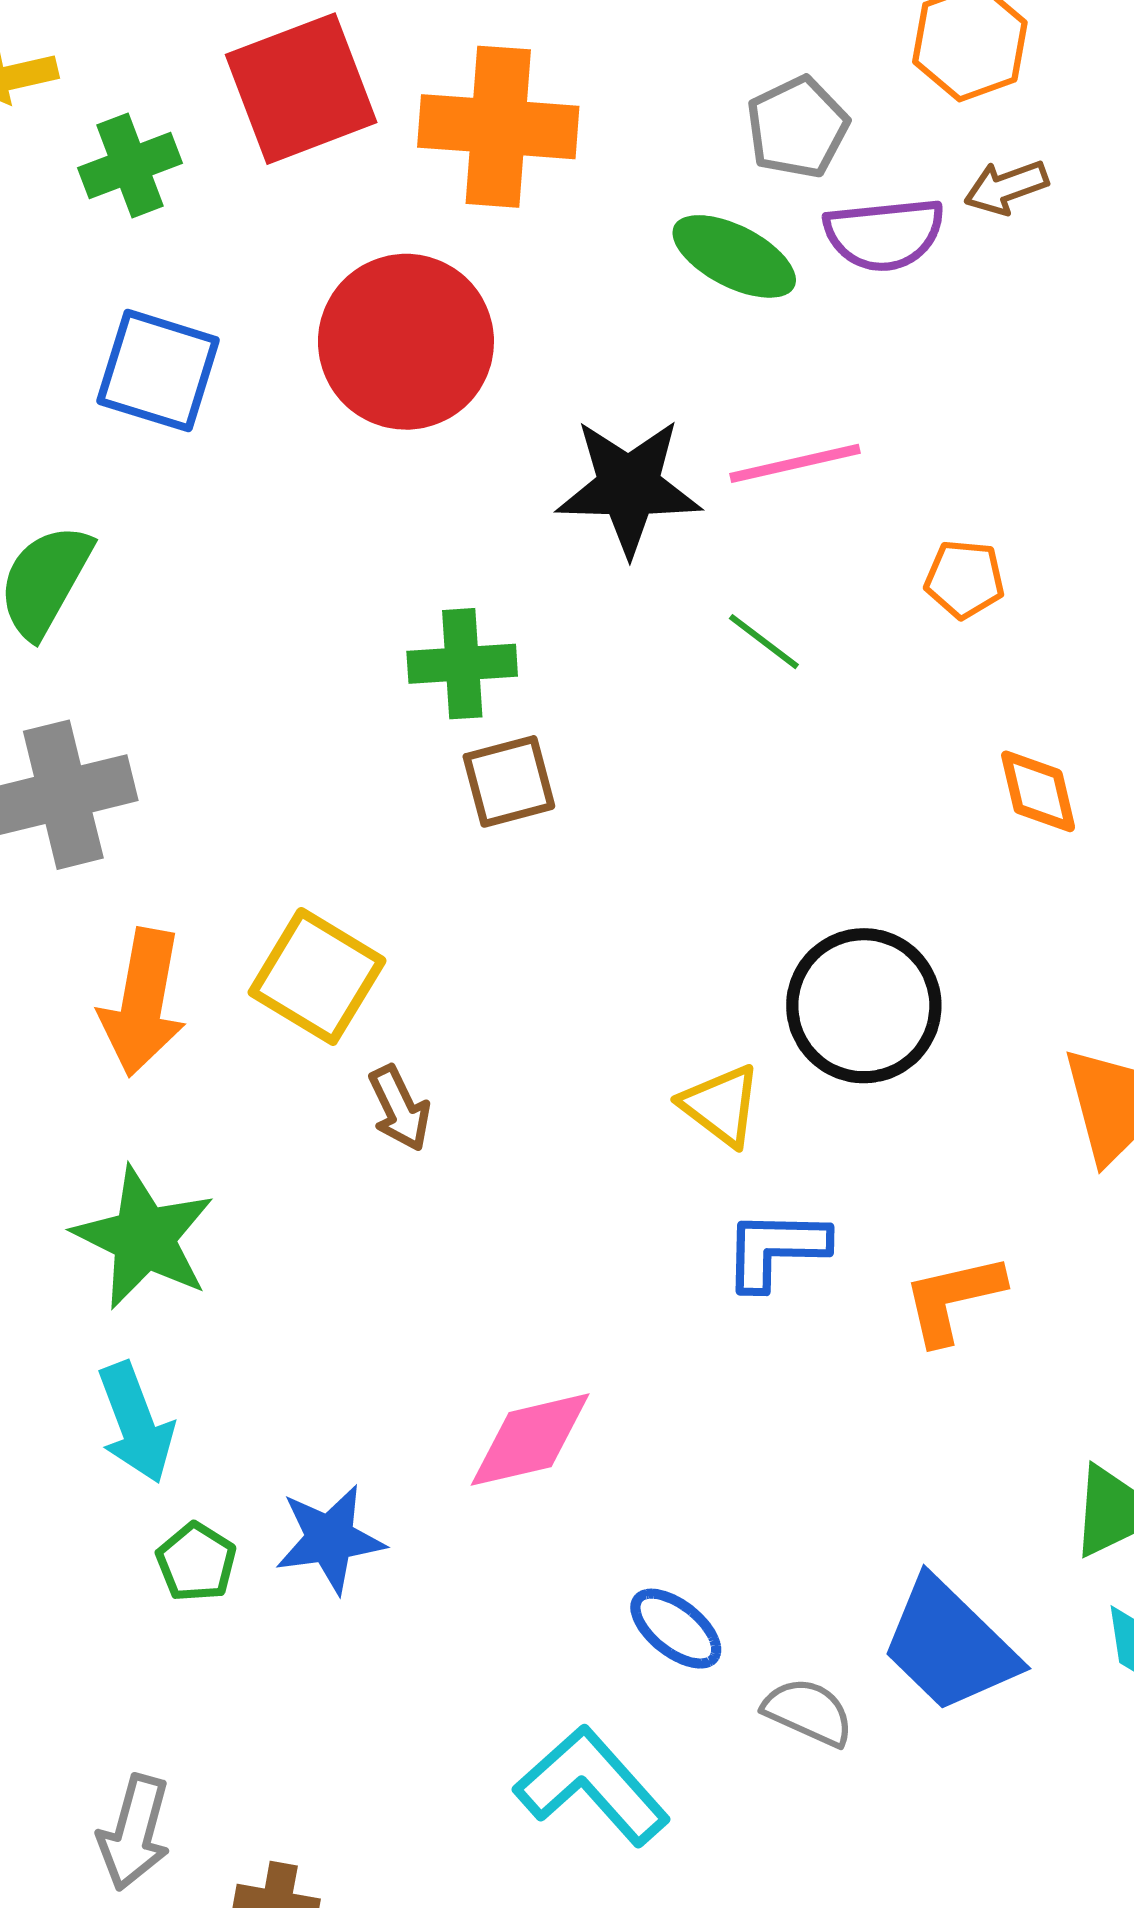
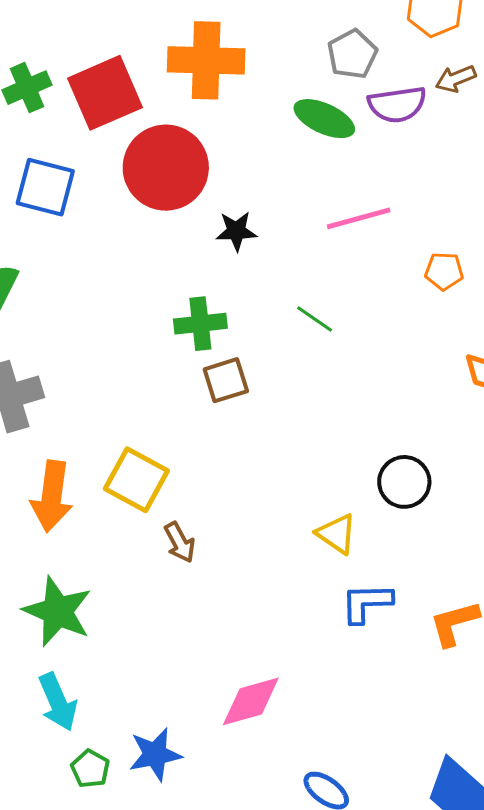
red square: (301, 89) -> (105, 93), moved
black star: (629, 487) -> (236, 231), moved, size x0.6
green line: (764, 642) -> (315, 319), moved
black circle: (864, 1006) -> (404, 482), size x0.7

